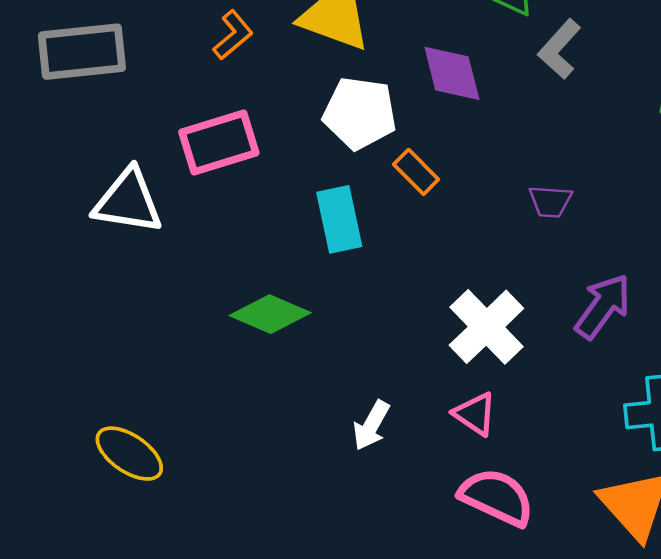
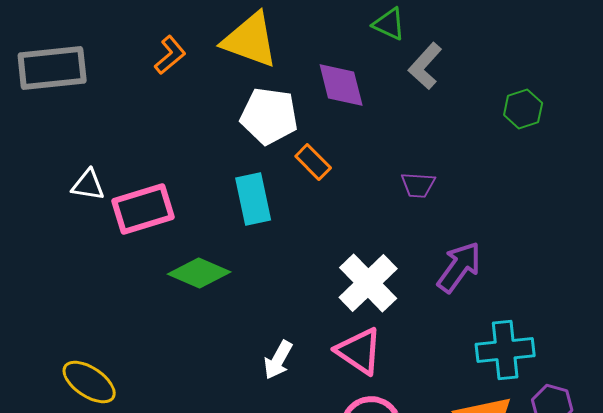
pink rectangle: (219, 143) -> (143, 209), moved
white triangle: (128, 201) -> (88, 185), size x0.6
pink triangle: (475, 414) -> (359, 351), size x1.4

